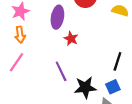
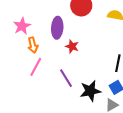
orange arrow: (20, 35) -> (33, 45), moved
pink line: (17, 62) -> (36, 67), moved

